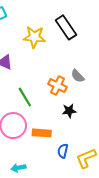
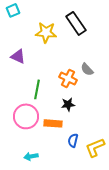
green line: (25, 97) -> (37, 89), turned 42
black star: (69, 111) -> (68, 104), moved

